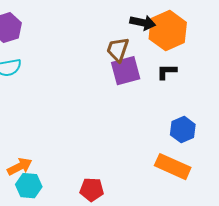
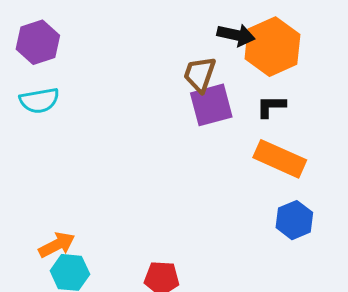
blue hexagon: (183, 130) -> (294, 220), moved
orange rectangle: (173, 167) -> (280, 159), moved

